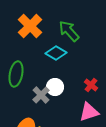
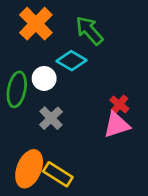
white circle: (55, 87) -> (44, 78), moved
pink triangle: (89, 112) -> (117, 125), moved

